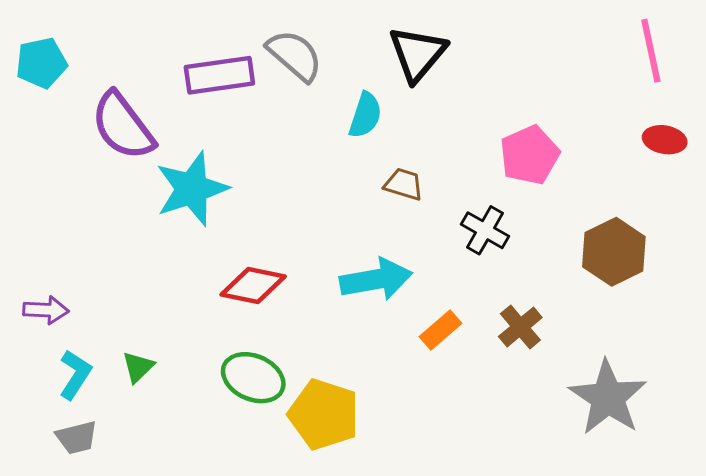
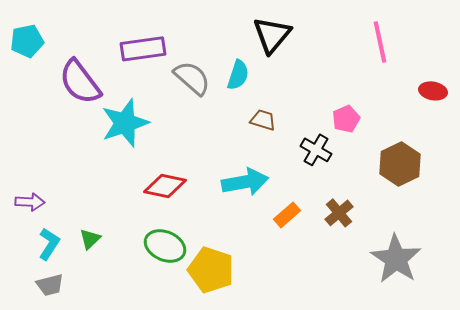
pink line: (651, 51) -> (380, 42), moved
gray semicircle: (295, 55) -> (192, 78), moved
pink pentagon: (530, 155) -> (346, 119), moved, size x0.7

